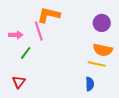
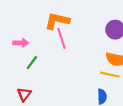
pink line: (39, 31) -> (61, 38), moved

